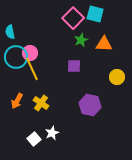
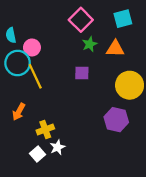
cyan square: (95, 14) -> (123, 19), moved, turned -30
pink circle: (30, 53) -> (32, 47), moved
yellow circle: (117, 77) -> (130, 85), size x1.6
yellow cross: (41, 103) -> (45, 130), moved, turned 35
purple hexagon: (90, 105) -> (116, 120), moved

